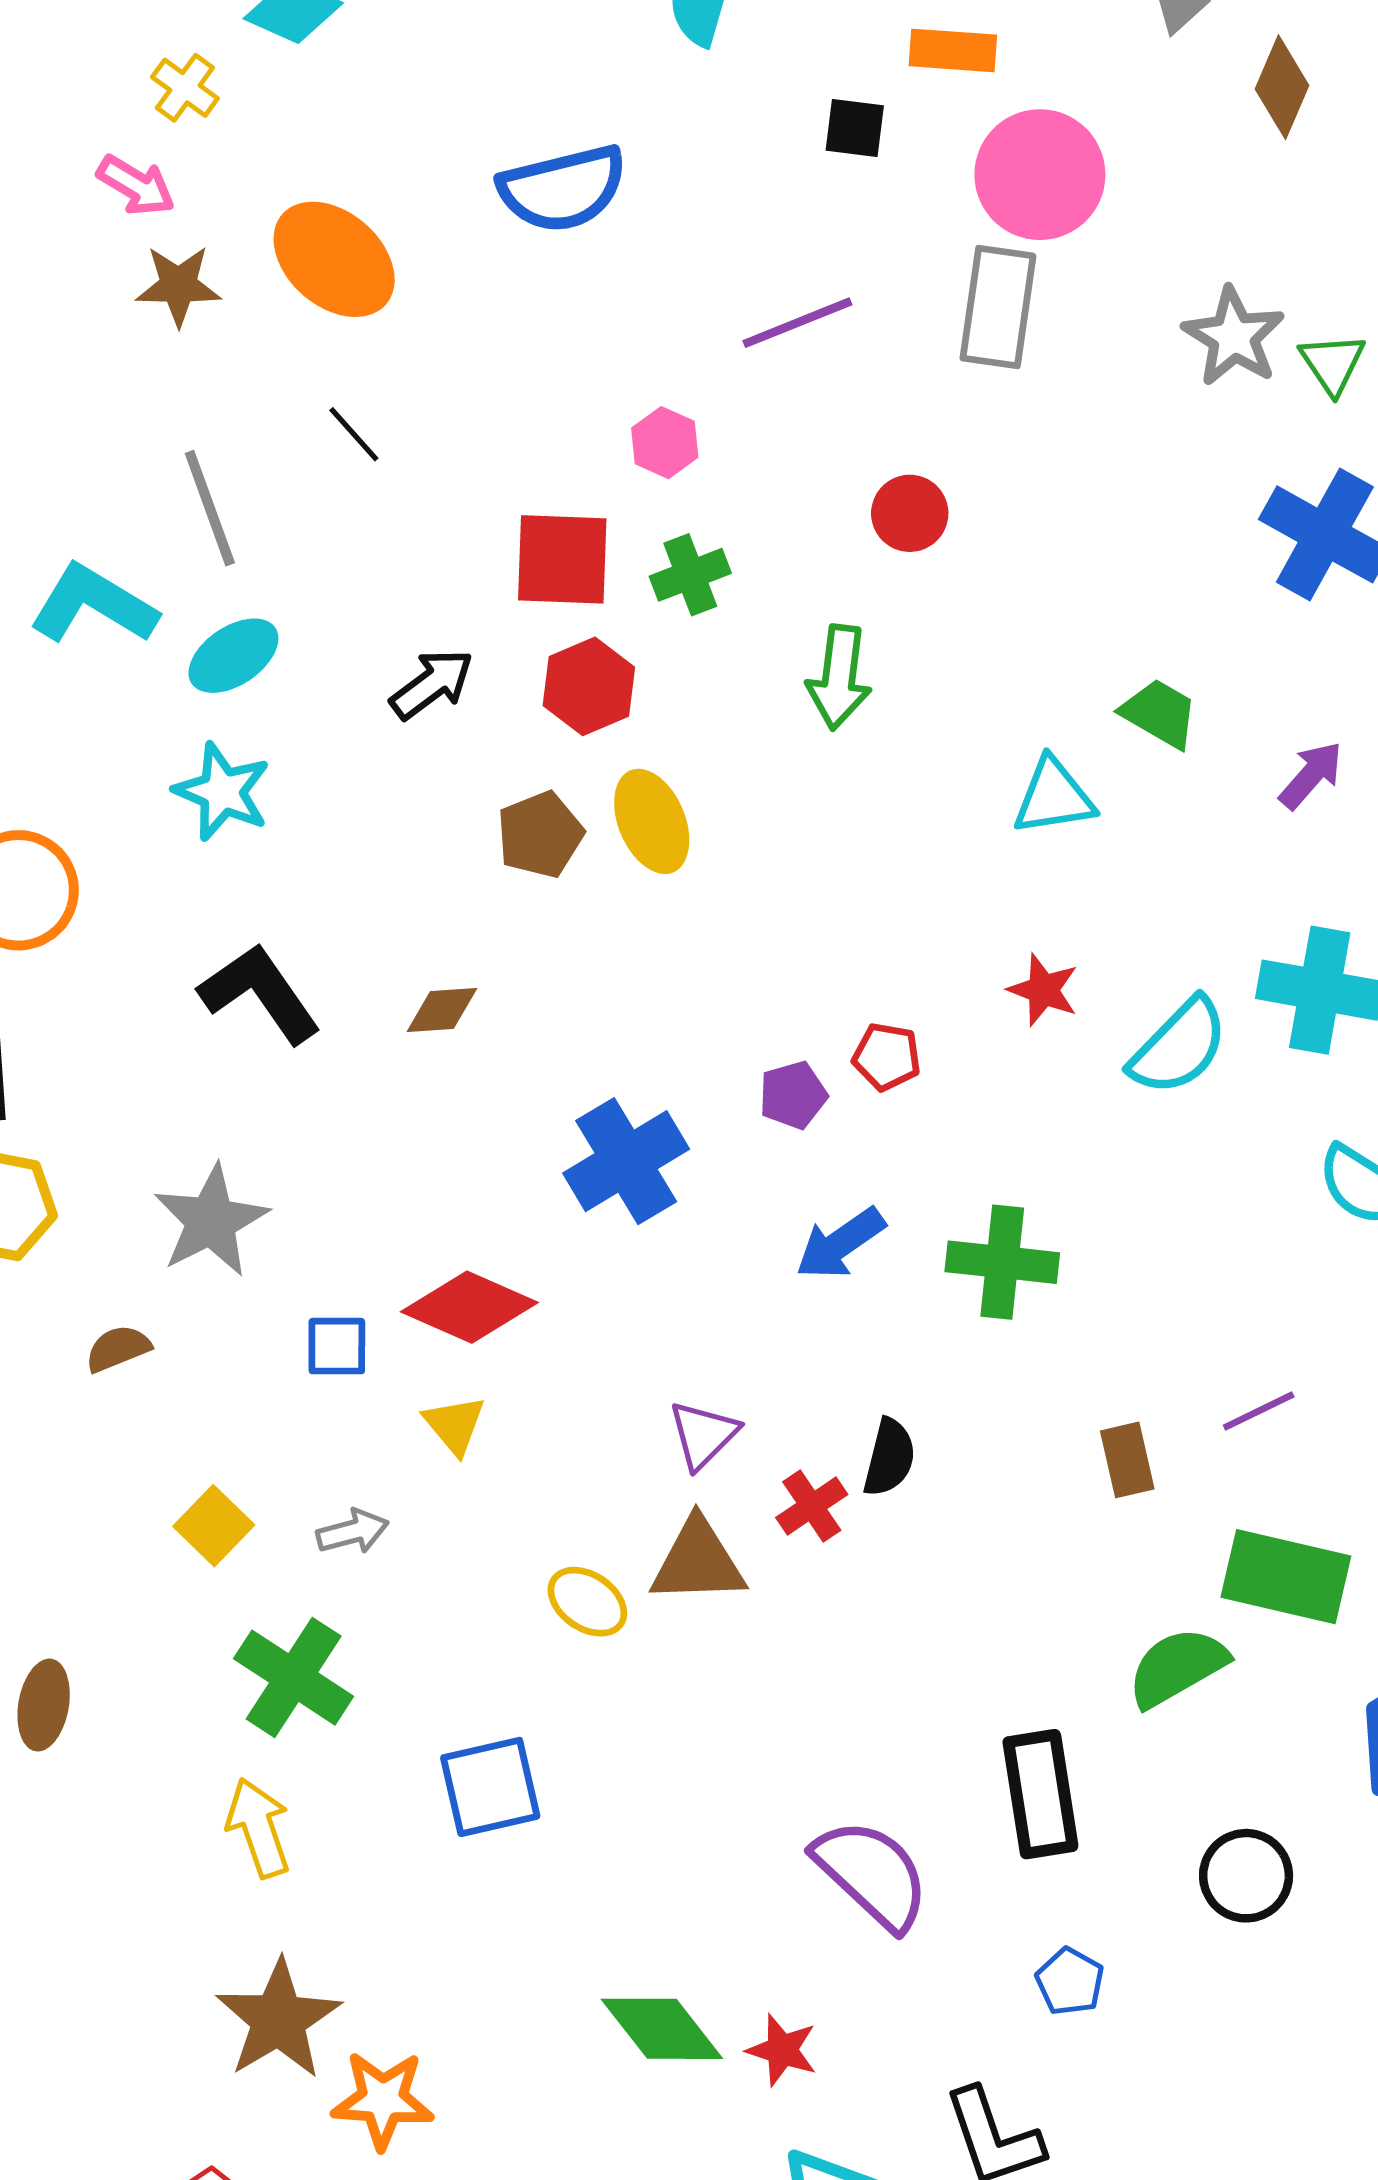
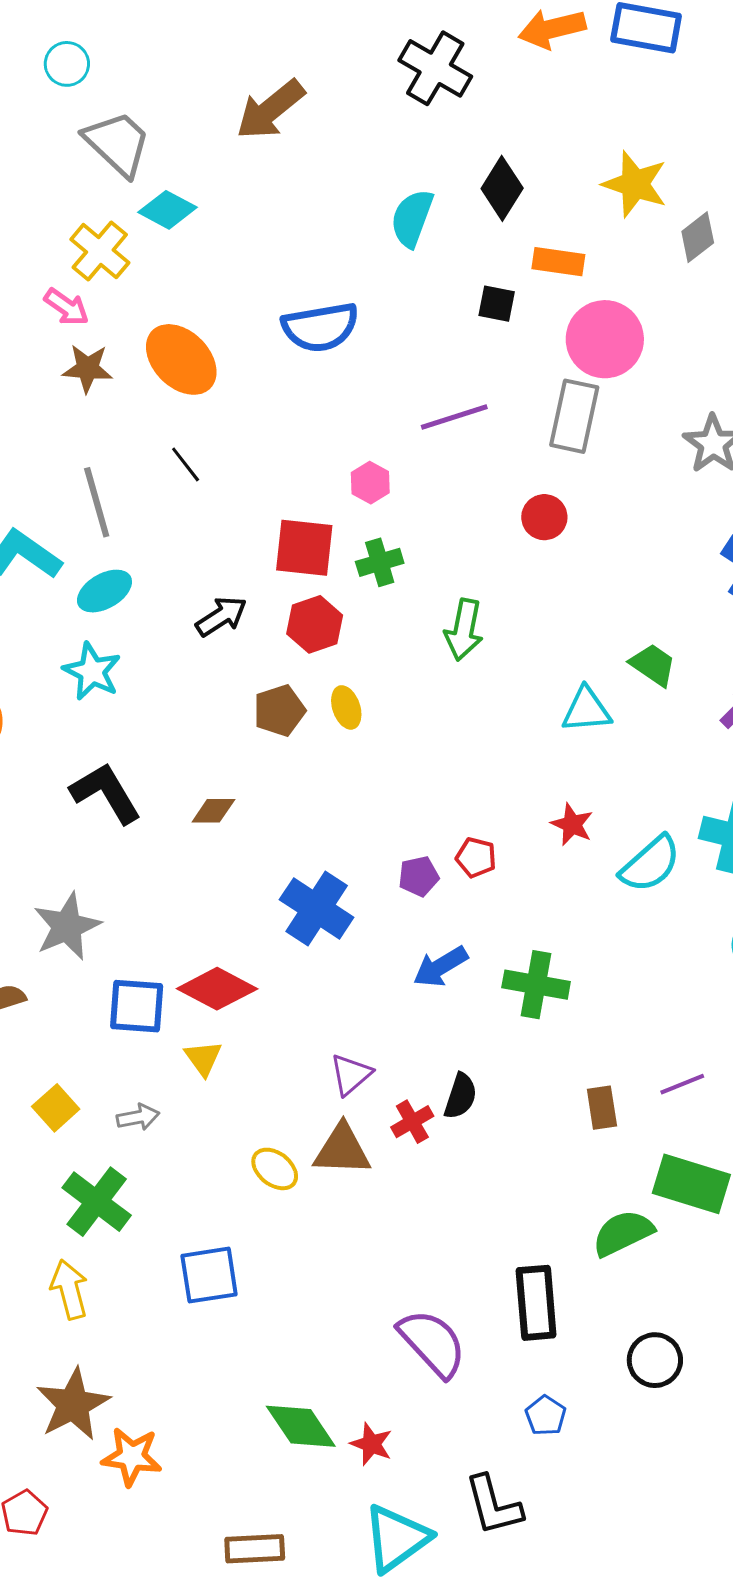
yellow cross: (185, 88) -> (100, 251), size x1.5
red circle: (910, 513) -> (544, 517), moved
yellow ellipse: (652, 821) -> (346, 707), size x0.7
blue cross: (626, 1161) -> (317, 909), turned -30
blue square: (337, 1346) -> (137, 1006), size x1.5

